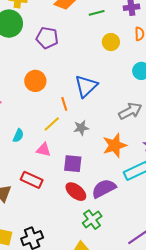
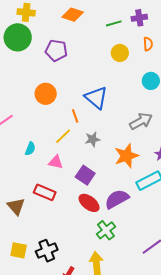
green line: (97, 13) -> (114, 23), moved
blue triangle: (86, 86) -> (96, 98), turned -35
purple square: (73, 164) -> (85, 175), turned 30

